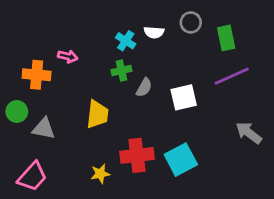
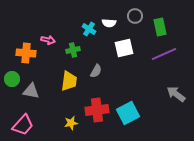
green cross: (121, 71) -> (73, 50), moved
gray semicircle: (144, 87) -> (96, 71), moved
white square: (184, 97) -> (124, 48), moved

